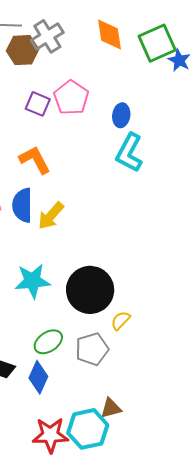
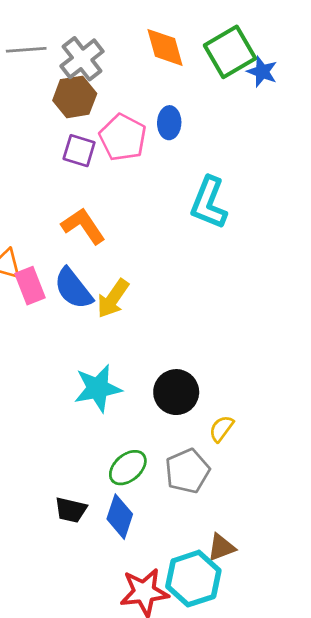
brown hexagon: (23, 50) -> (75, 97), moved
blue ellipse: (121, 115) -> (169, 123), moved
blue semicircle: (22, 205) -> (73, 289), turned -32
black circle: (90, 290) -> (176, 392), size x0.7

